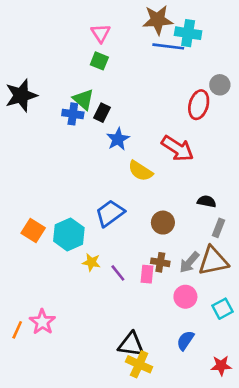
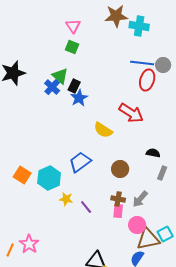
blue line: (168, 46) -> (142, 63), moved
blue cross: (73, 114) -> (52, 87), turned 35
blue star: (118, 139) -> (79, 98), moved
brown triangle: (213, 261) -> (148, 239), moved
pink rectangle: (147, 274) -> (118, 211), moved

